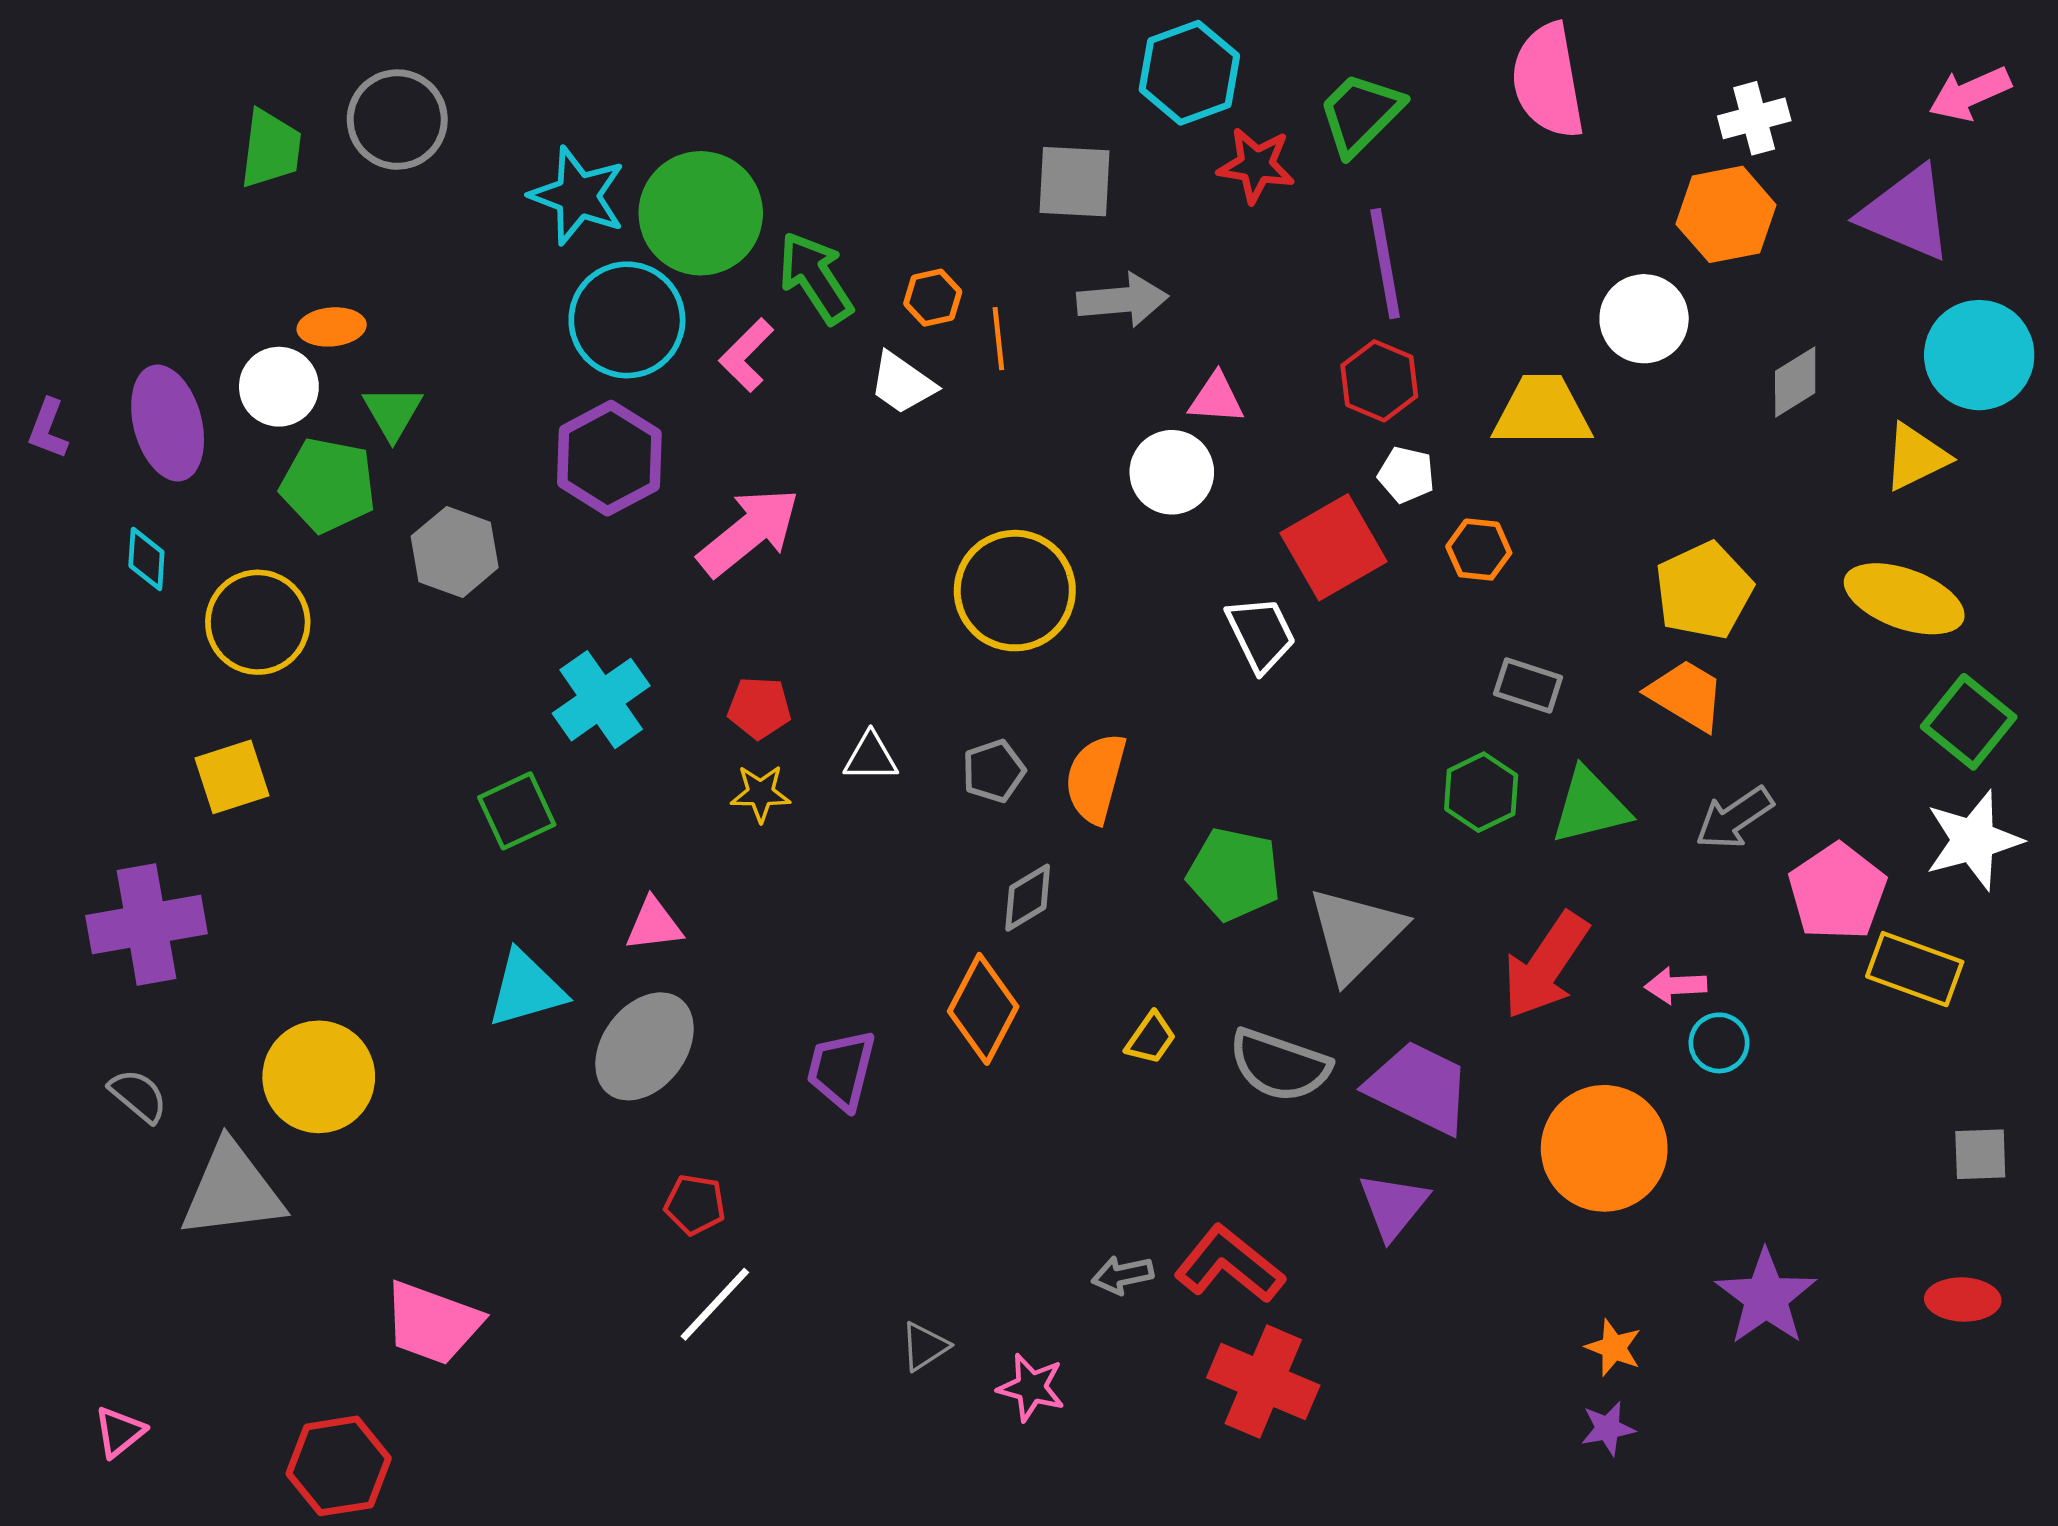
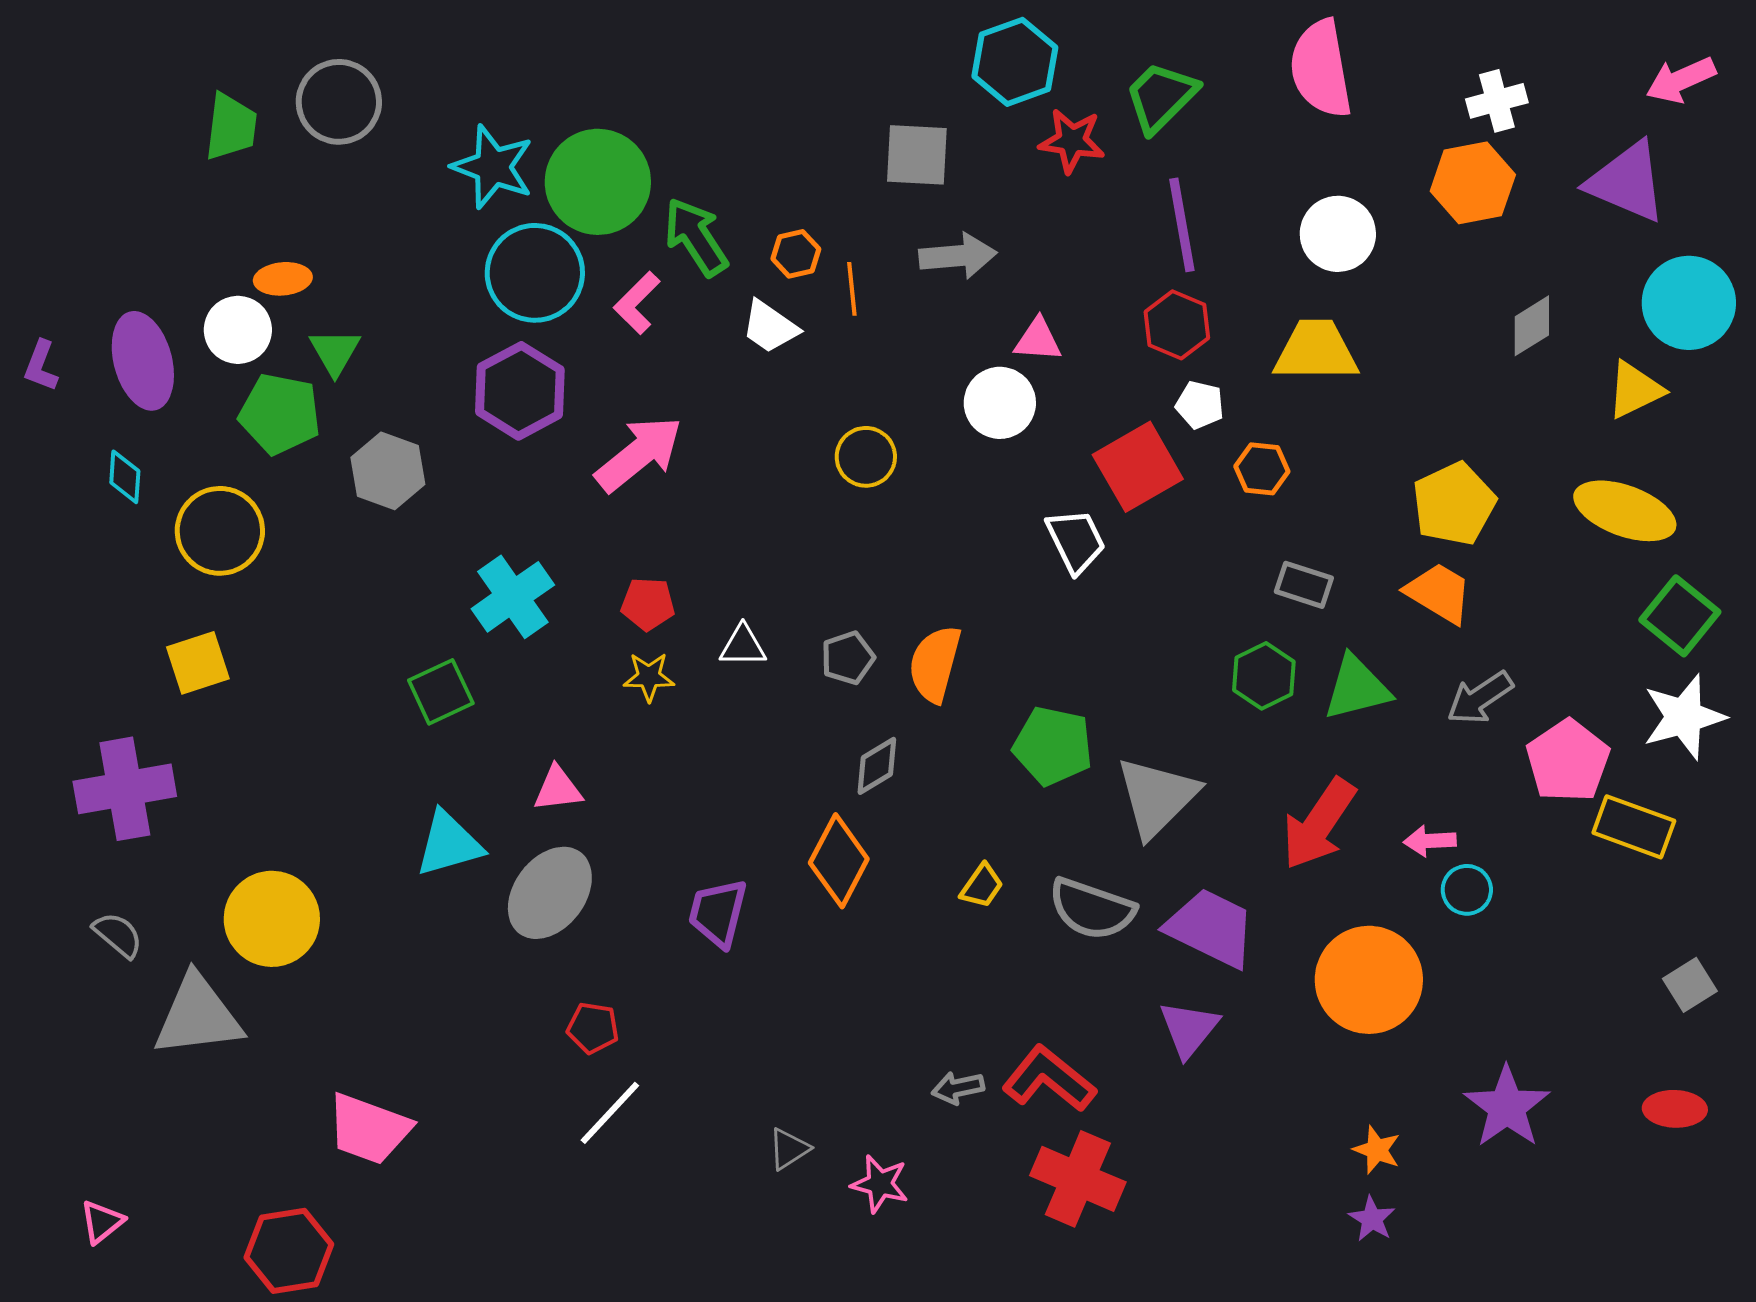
white circle: (1644, 319) -> (1338, 234), moved
yellow circle: (1015, 591) -> (866, 457), moved, size x0.6
gray square: (1980, 1154) -> (1690, 985), turned -30
purple star: (1608, 1428) -> (1372, 1219), turned -30

